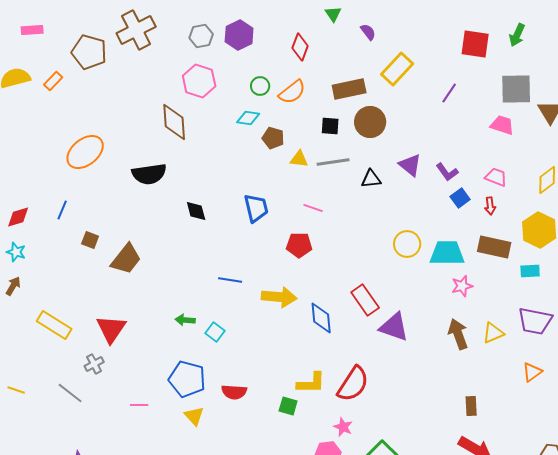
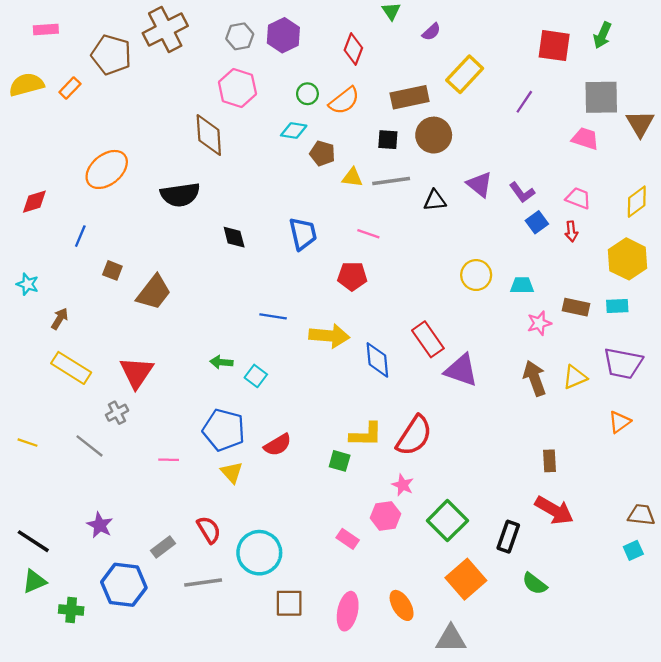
purple semicircle: (368, 32) -> (431, 32), turned 84
red diamond: (18, 217) -> (34, 202), moved
brown rectangle: (494, 247) -> (576, 307), moved, size x0.7
cyan trapezoid: (447, 253) -> (522, 285), size x0.6
brown arrow: (13, 286) -> (60, 319), moved
red semicircle: (234, 392) -> (278, 445), turned -35

